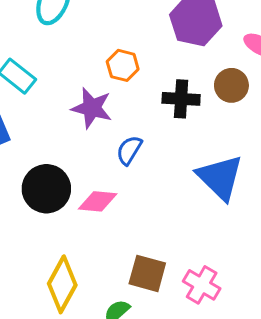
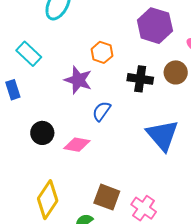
black circle: (46, 189) -> (42, 133), size x0.7

